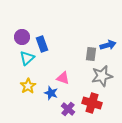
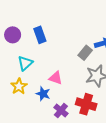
blue rectangle: (42, 44) -> (40, 35), moved
gray rectangle: (91, 54) -> (85, 53), turned 32
cyan triangle: (27, 58) -> (25, 63), moved

